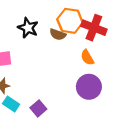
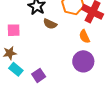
brown semicircle: (58, 34) -> (50, 24), moved

